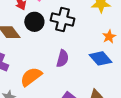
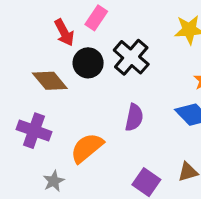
black cross: (62, 19) -> (131, 57), turned 30

